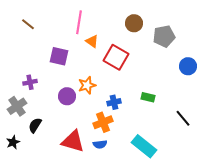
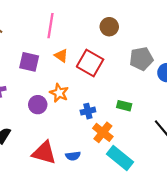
gray pentagon: (164, 36) -> (141, 59), moved
orange triangle: (92, 41) -> (61, 56), moved
orange star: (87, 85) -> (59, 93), turned -30
orange cross: (103, 122) -> (103, 132), moved, turned -30

